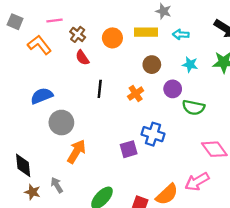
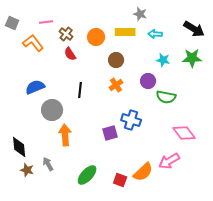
brown circle: (152, 65) -> (116, 60), moved
black line: (100, 89) -> (80, 90), moved
orange arrow: (76, 151) -> (65, 135), turned -35

